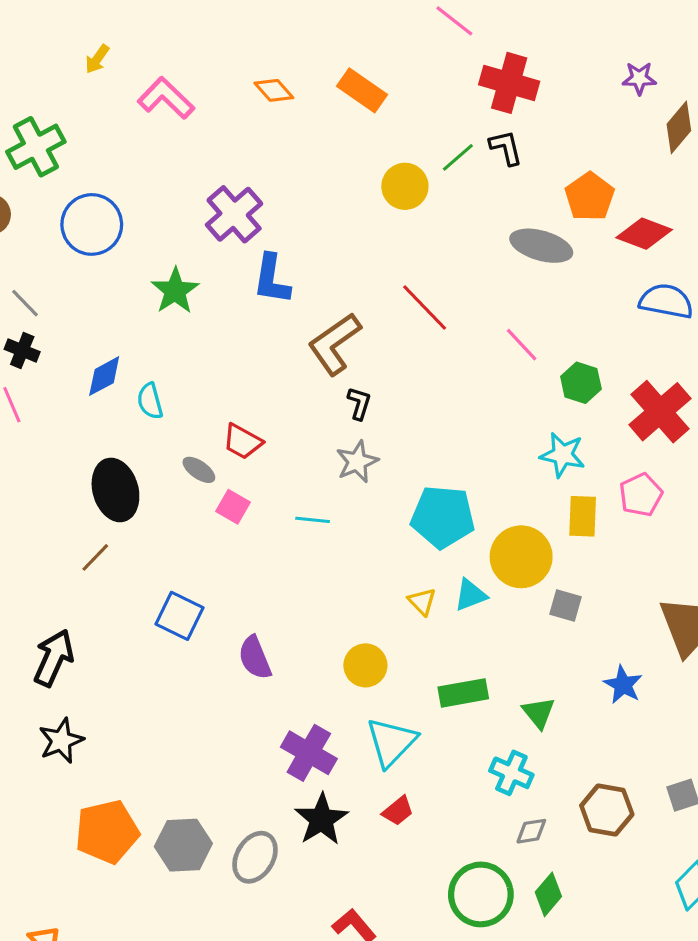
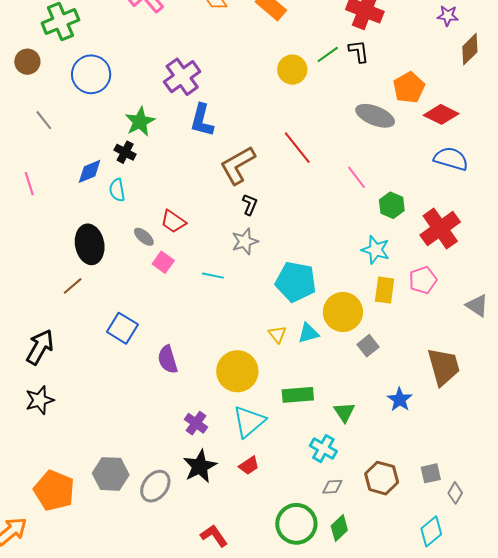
black cross: (22, 350) -> (125, 152), moved
gray square: (565, 605) -> (368, 346), turned 30
yellow circle: (365, 665) -> (237, 371), size x1.5
purple cross: (309, 753) -> (196, 423), size x0.7
orange pentagon: (107, 832) -> (54, 490), moved, turned 30

